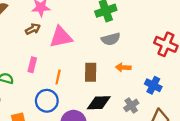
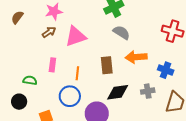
gray semicircle: (111, 39) -> (121, 32), turned -126
orange arrow: (123, 67) -> (136, 57), size x1.5
gray cross: (131, 105) -> (148, 91), turned 32

